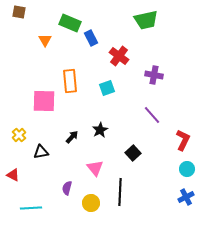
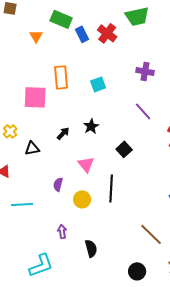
red cross: (119, 56) -> (107, 33), moved

